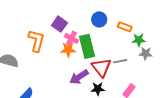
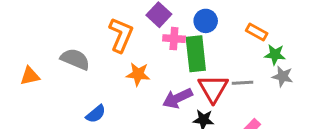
blue circle: (99, 19) -> (206, 21), moved
pink cross: (71, 38) -> (174, 39), turned -32
orange star: (68, 50) -> (138, 74), moved

